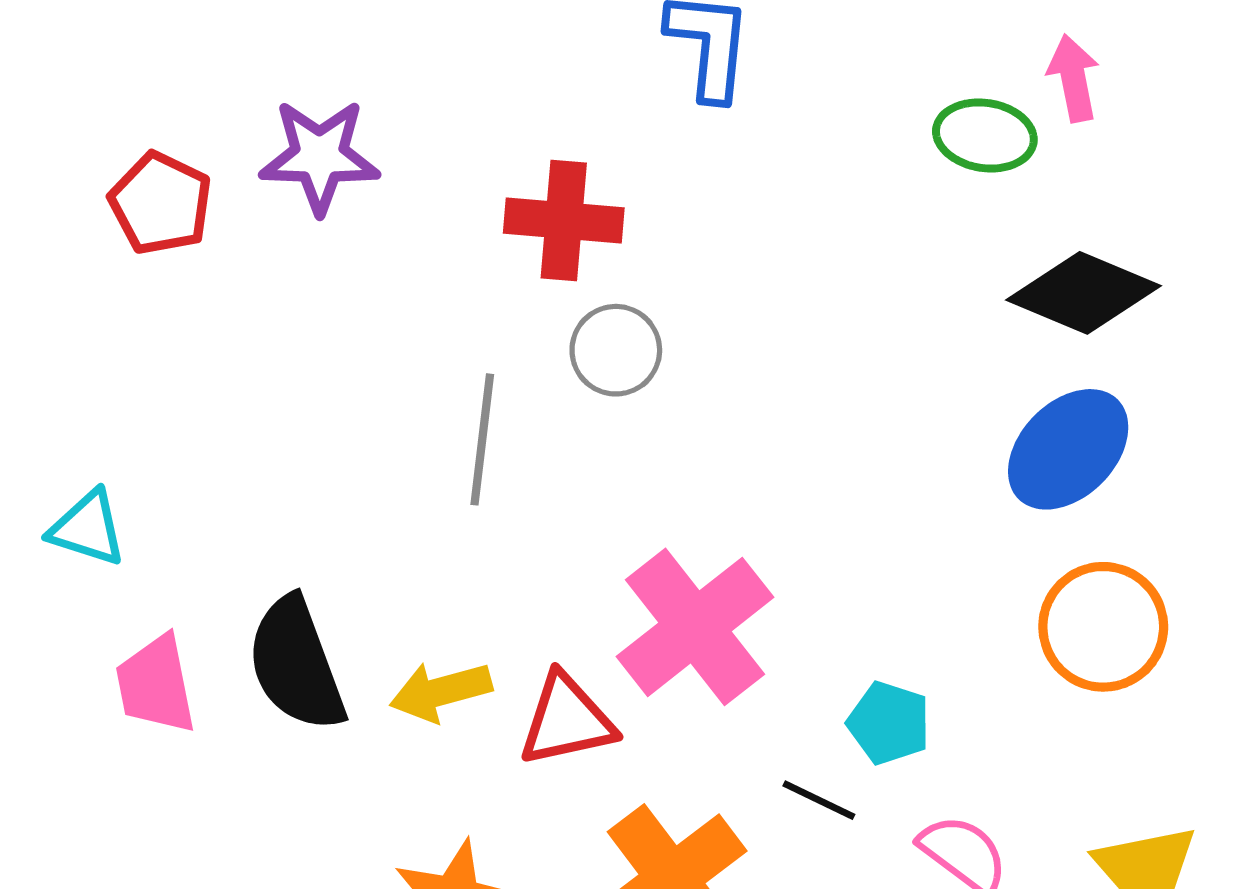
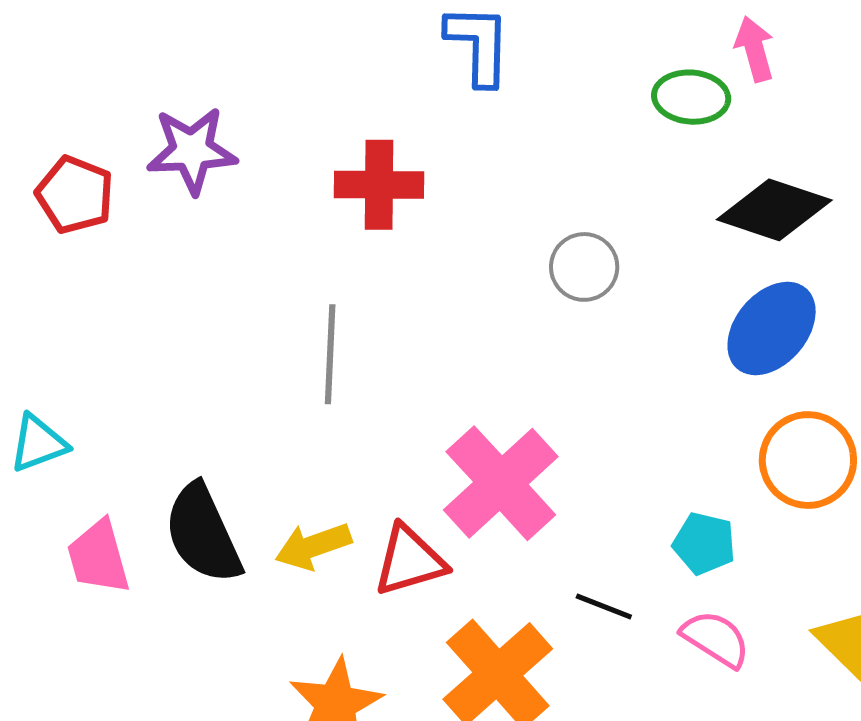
gray circle: (616, 350) -> (584, 267), moved
cyan triangle: (88, 528) -> (38, 443), turned -34
cyan pentagon: (889, 723) -> (704, 543), moved

